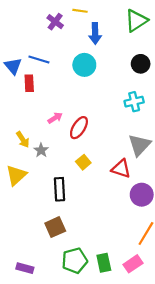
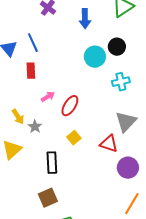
blue line: (39, 59) -> (33, 43), turned 48
black circle: (141, 64) -> (117, 47), moved
cyan circle: (84, 65) -> (95, 57), moved
red rectangle: (29, 83) -> (31, 71), moved

